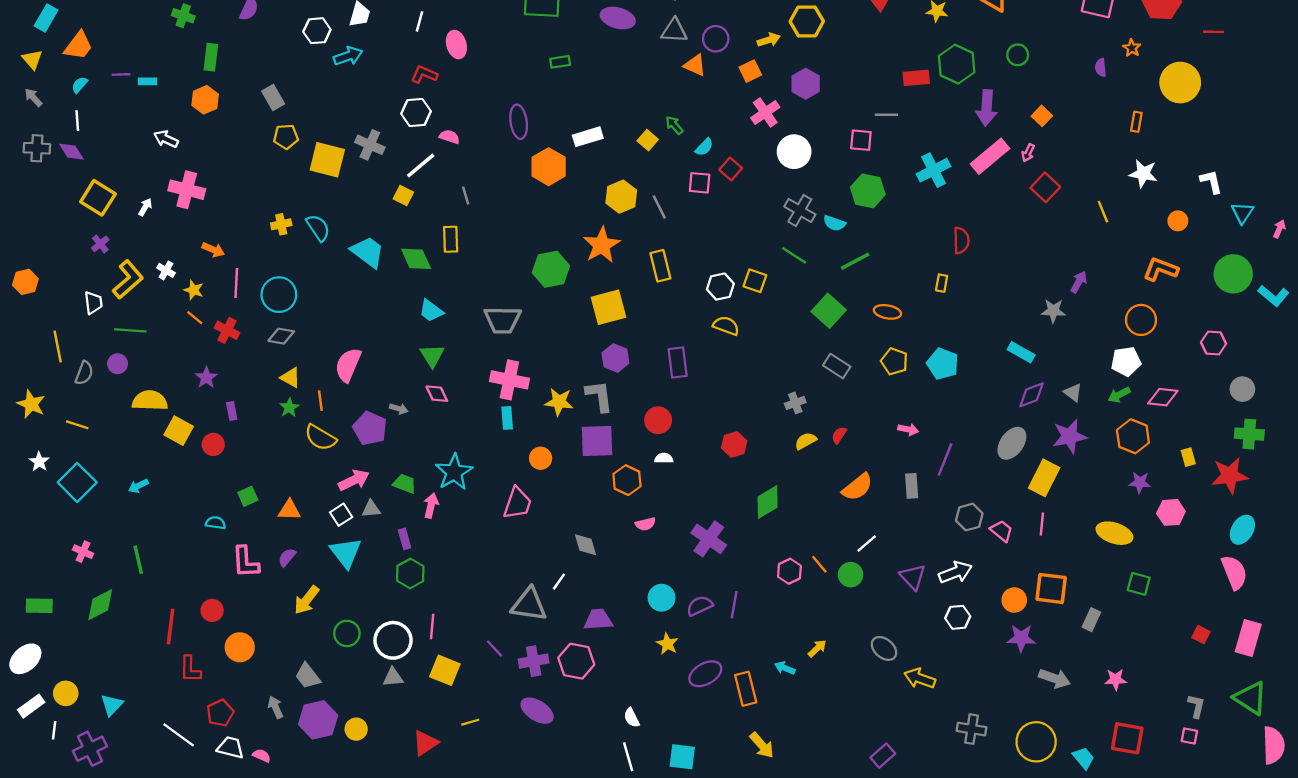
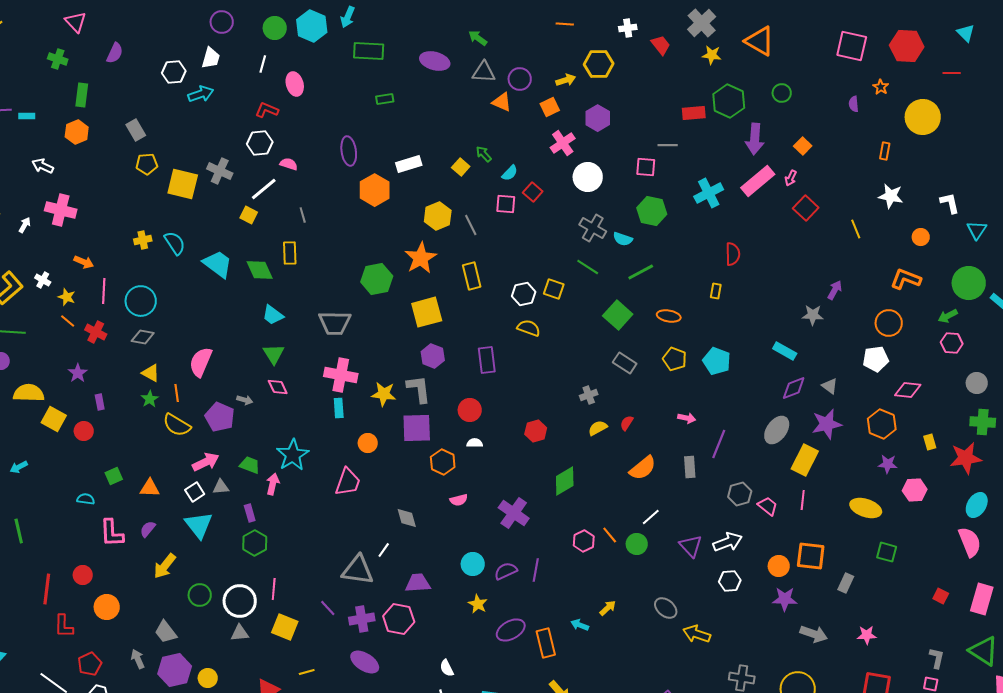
green arrow: (1119, 395) -> (948, 316), moved

